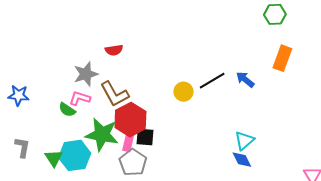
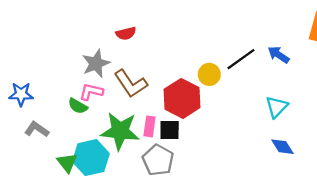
red hexagon: (130, 120) -> (182, 98), moved
cyan triangle: (244, 141) -> (277, 107), moved
pink rectangle: (128, 143) -> (150, 126), moved
gray L-shape: (22, 147) -> (37, 129), moved, turned -60

